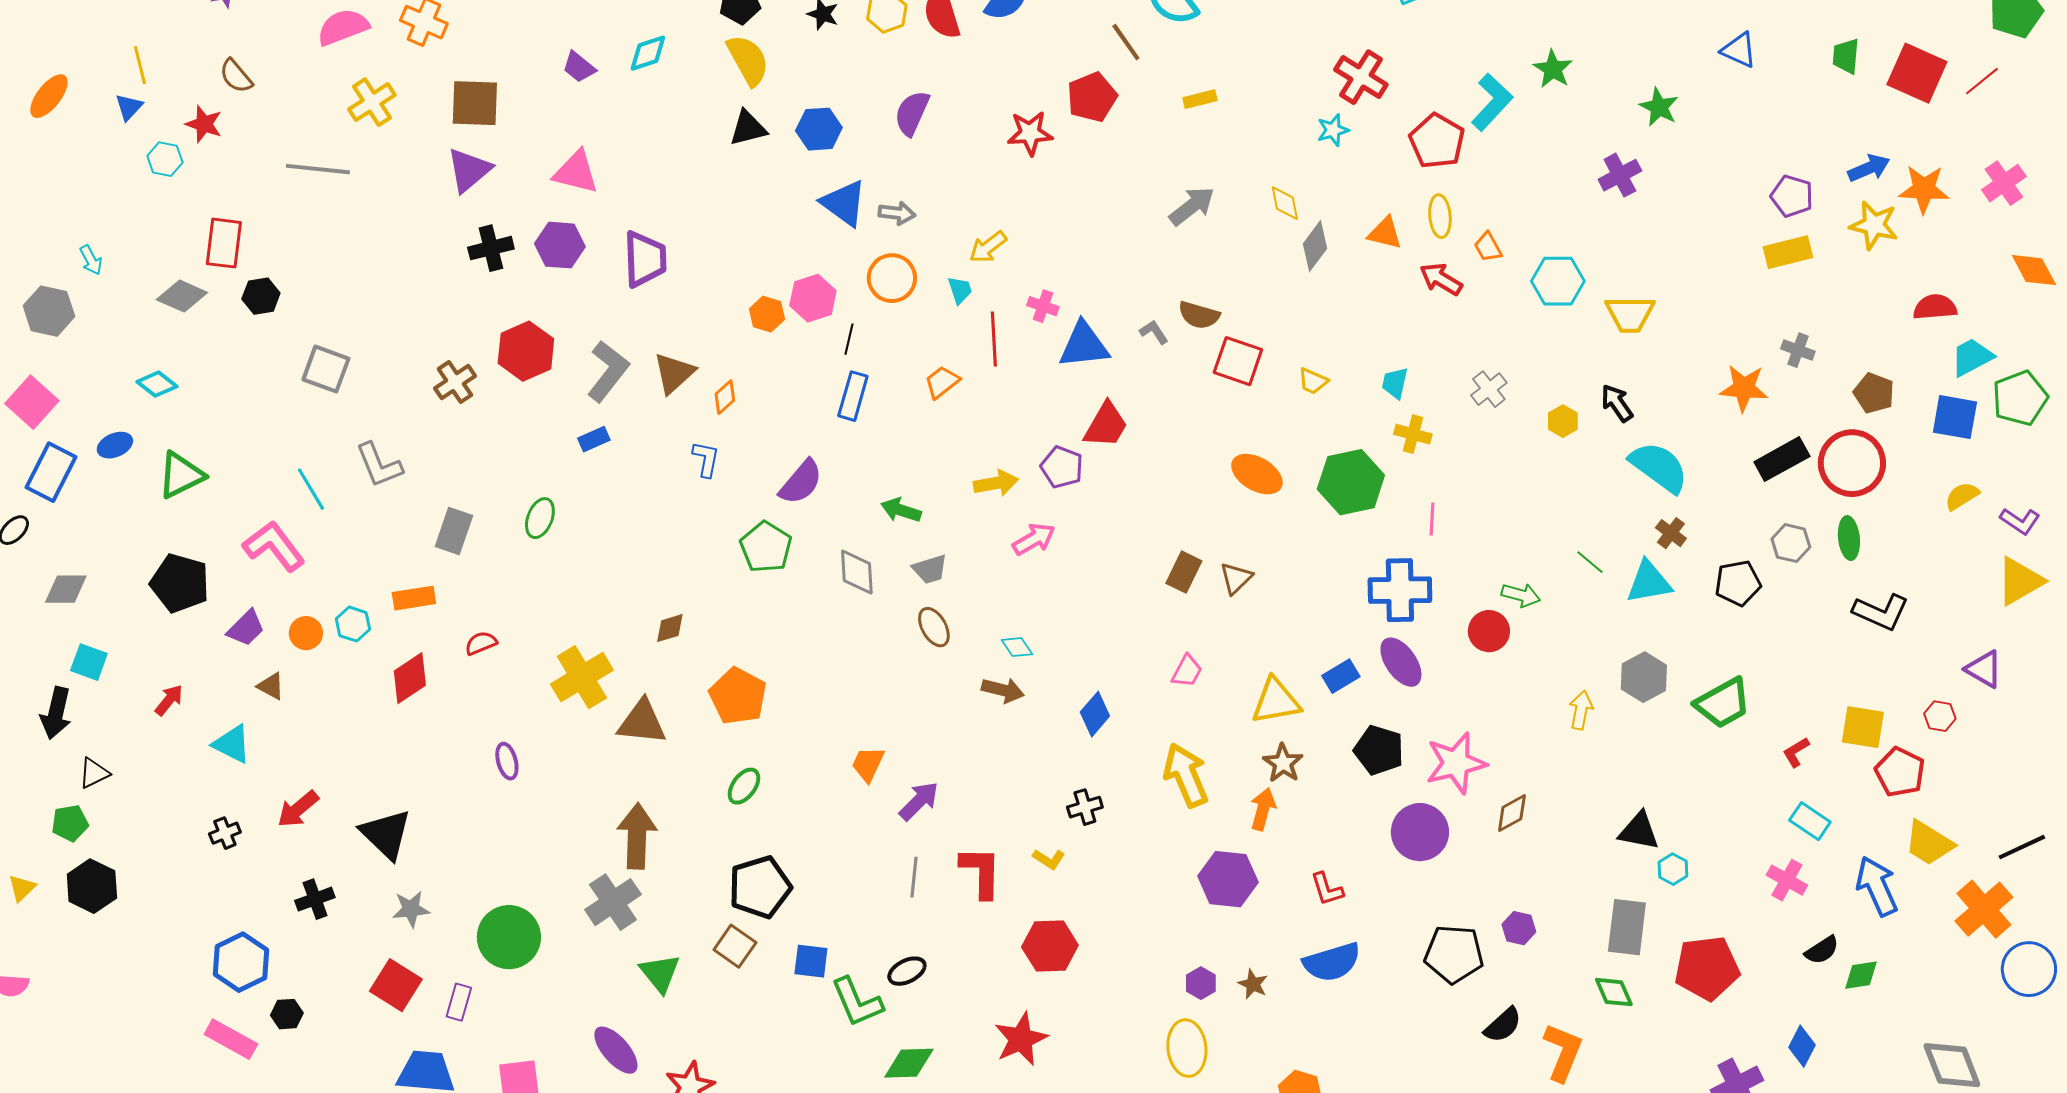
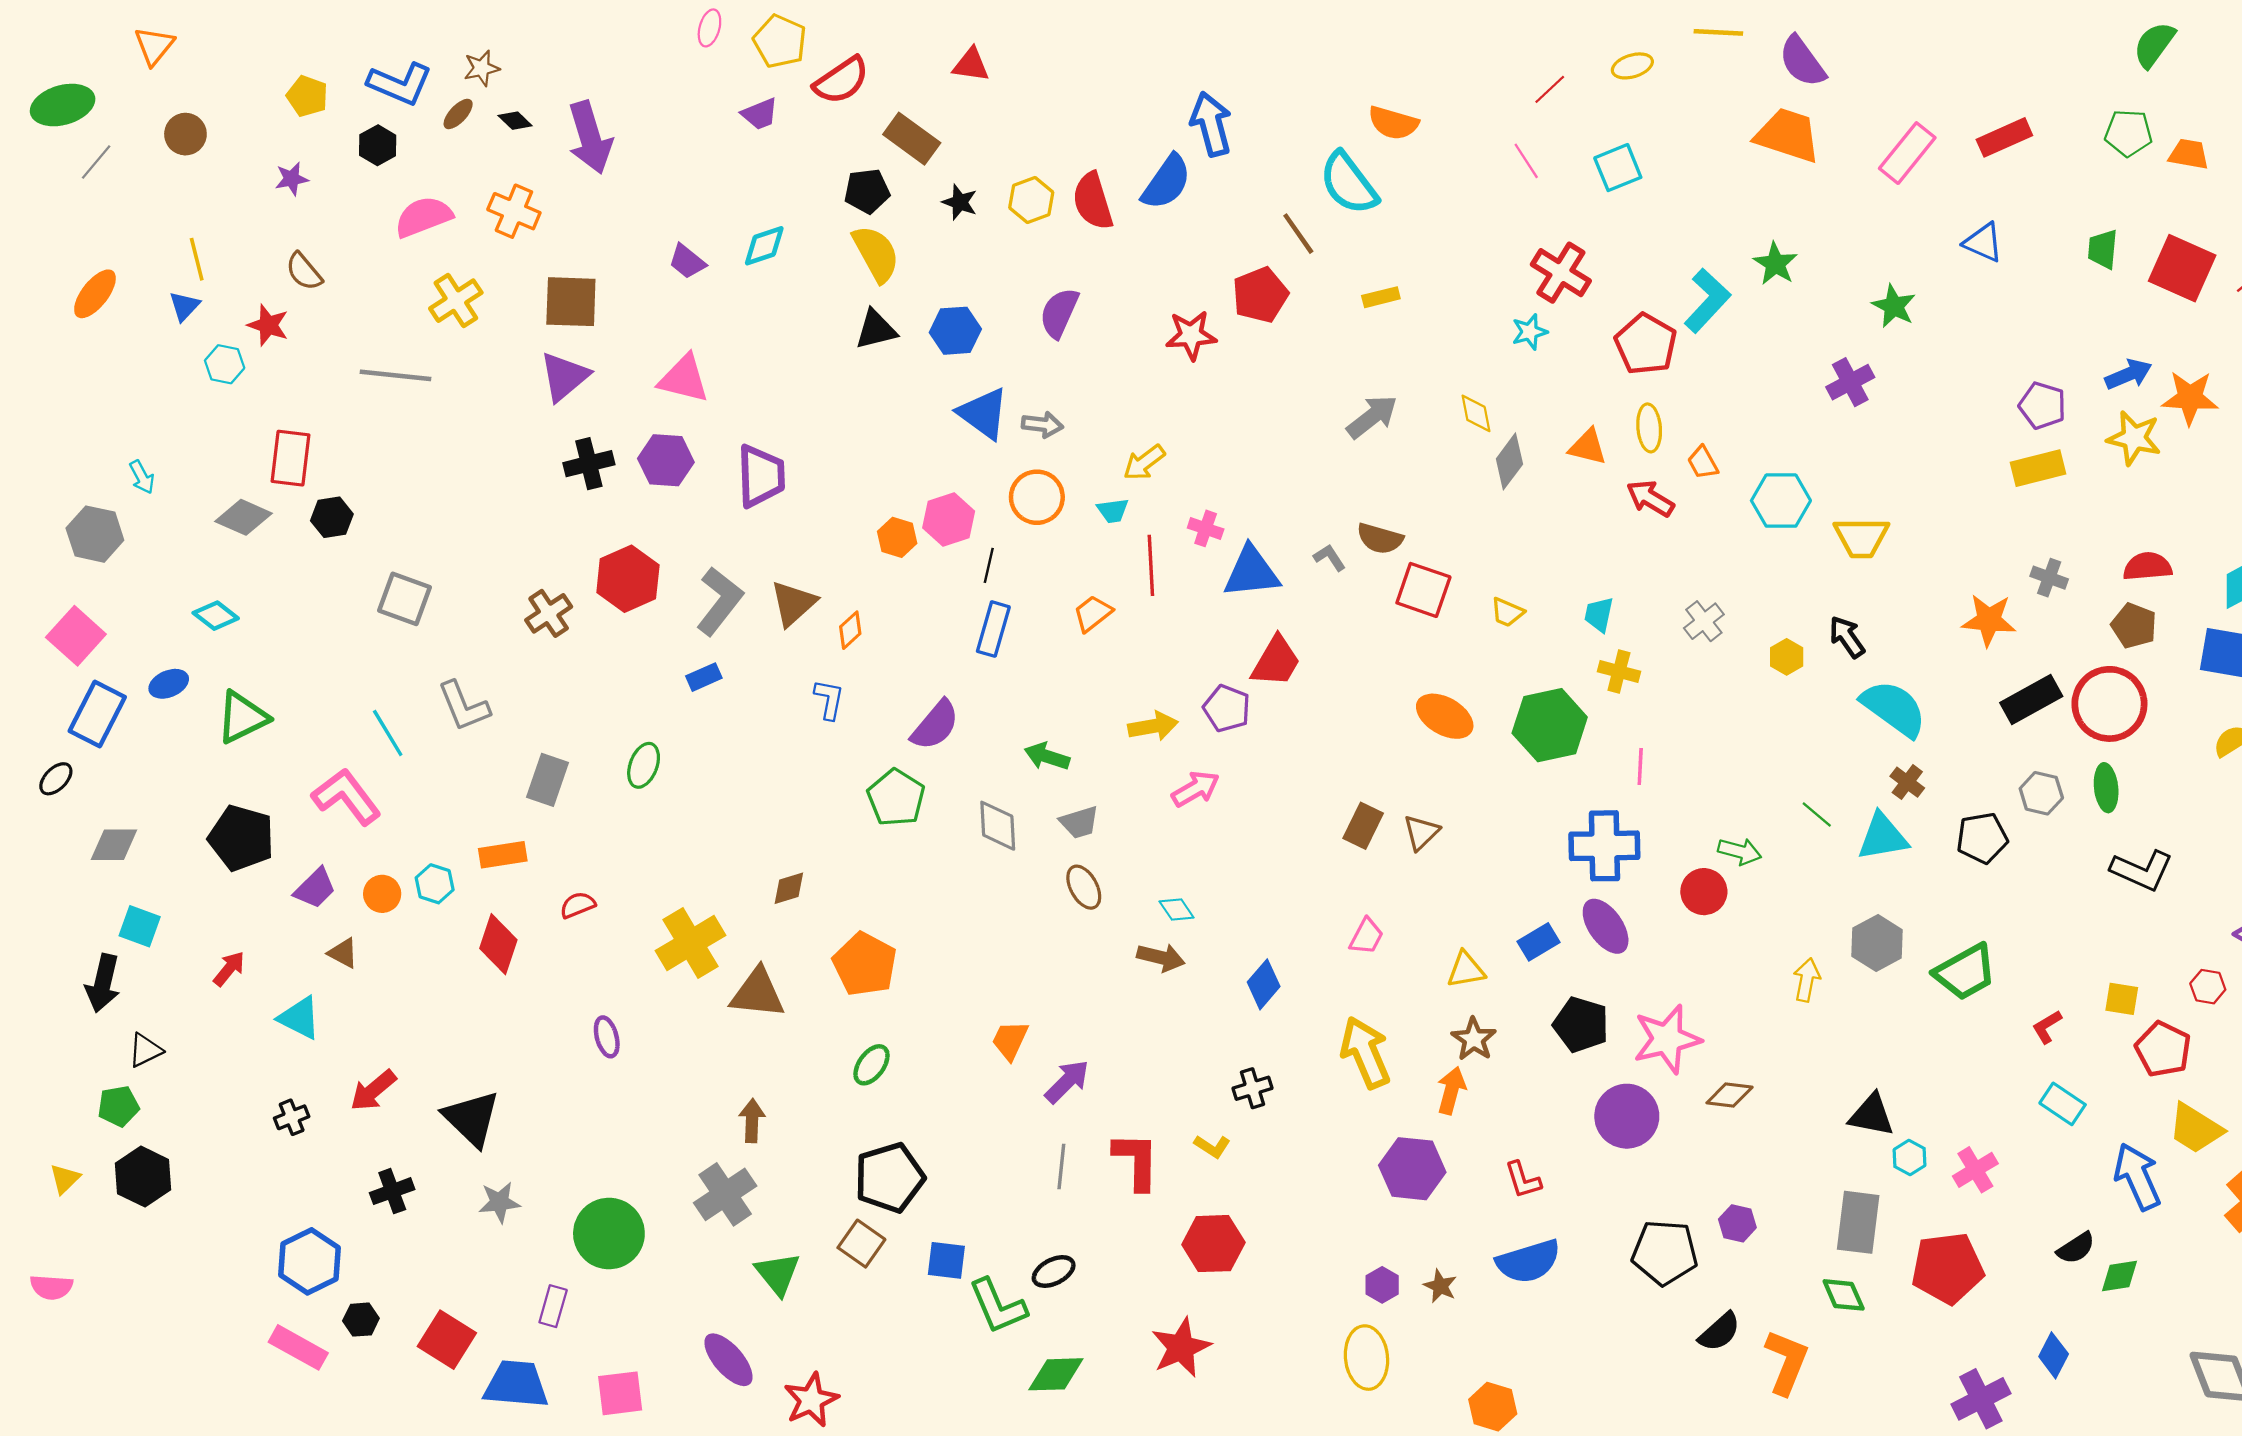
cyan trapezoid: (960, 290) -> (1113, 511), turned 100
red semicircle: (1935, 307) -> (2147, 566), moved
red diamond: (410, 678) -> (498, 944), turned -38
yellow triangle: (1276, 701) -> (1466, 970), size x0.7
yellow square: (1863, 727) -> (2122, 999), size x0.7
brown diamond: (1512, 813) -> (1730, 1095), turned 36
brown arrow: (637, 836) -> (752, 1121), size x0.6
pink cross: (1787, 880) -> (1975, 1170), moved, turned 30
red square: (396, 985) -> (447, 1340), moved

